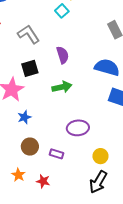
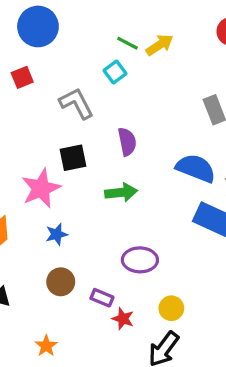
cyan square: (62, 11) -> (115, 72), moved
orange star: (18, 175) -> (46, 346), moved
red star: (43, 181) -> (123, 319), moved

